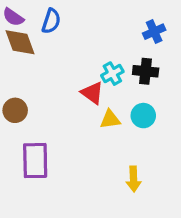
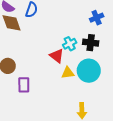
cyan circle: (143, 116) -> (89, 71), size x1.5
purple rectangle: (35, 161) -> (24, 85), moved, size x0.7

